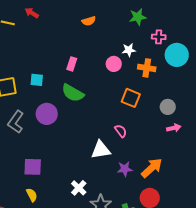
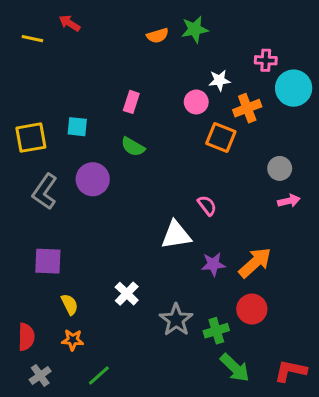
green star: (138, 17) -> (195, 29), moved
orange cross: (147, 68) -> (247, 108), turned -30
green semicircle: (73, 93) -> (133, 147), size x0.7
orange square: (131, 98) -> (221, 138), moved
purple square: (33, 167) -> (48, 261), moved
white cross: (79, 188) -> (127, 294), moved

